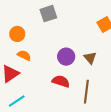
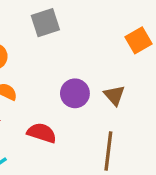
red semicircle: (61, 81) -> (42, 133), moved

